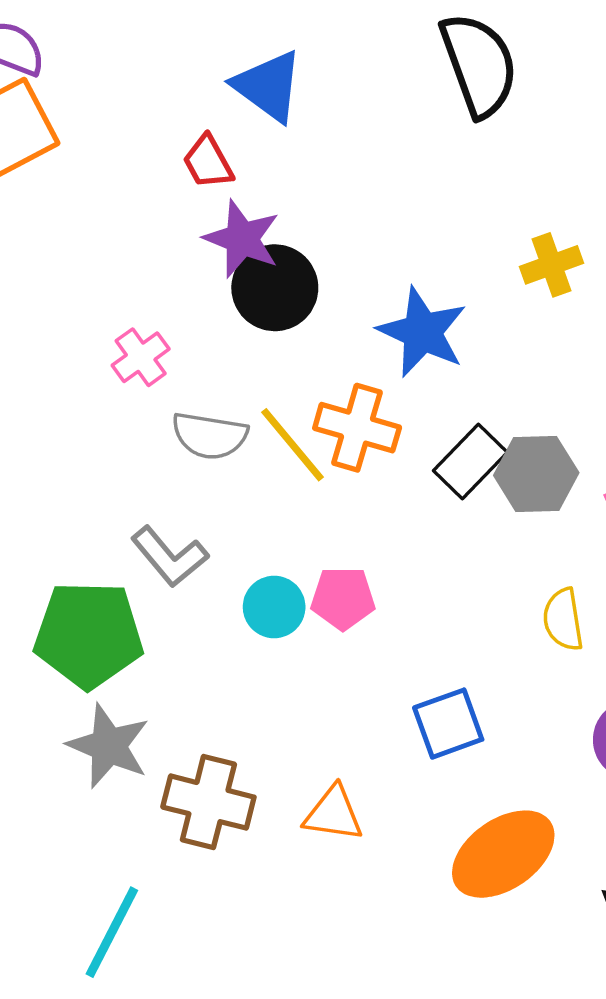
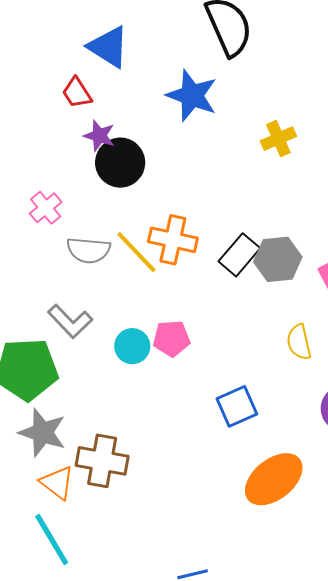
purple star: (242, 239) -> (99, 136), size x0.7
blue star: (422, 332) -> (192, 96), moved
orange triangle: (333, 814) -> (57, 483), moved, turned 33
cyan line: (112, 932) -> (52, 540), turned -54

